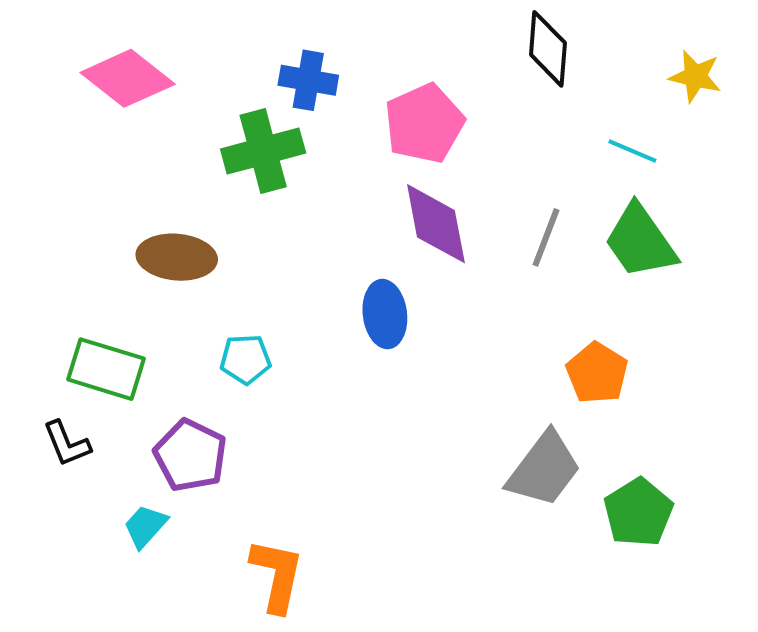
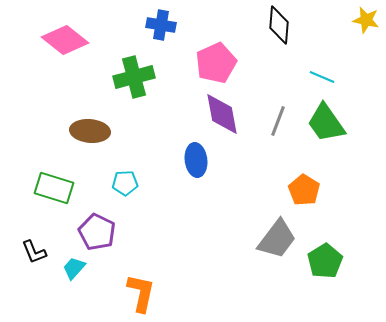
yellow star: (695, 76) -> (366, 20), moved
blue cross: (308, 80) -> (161, 25), moved
black L-shape: (67, 444) -> (34, 252), moved

